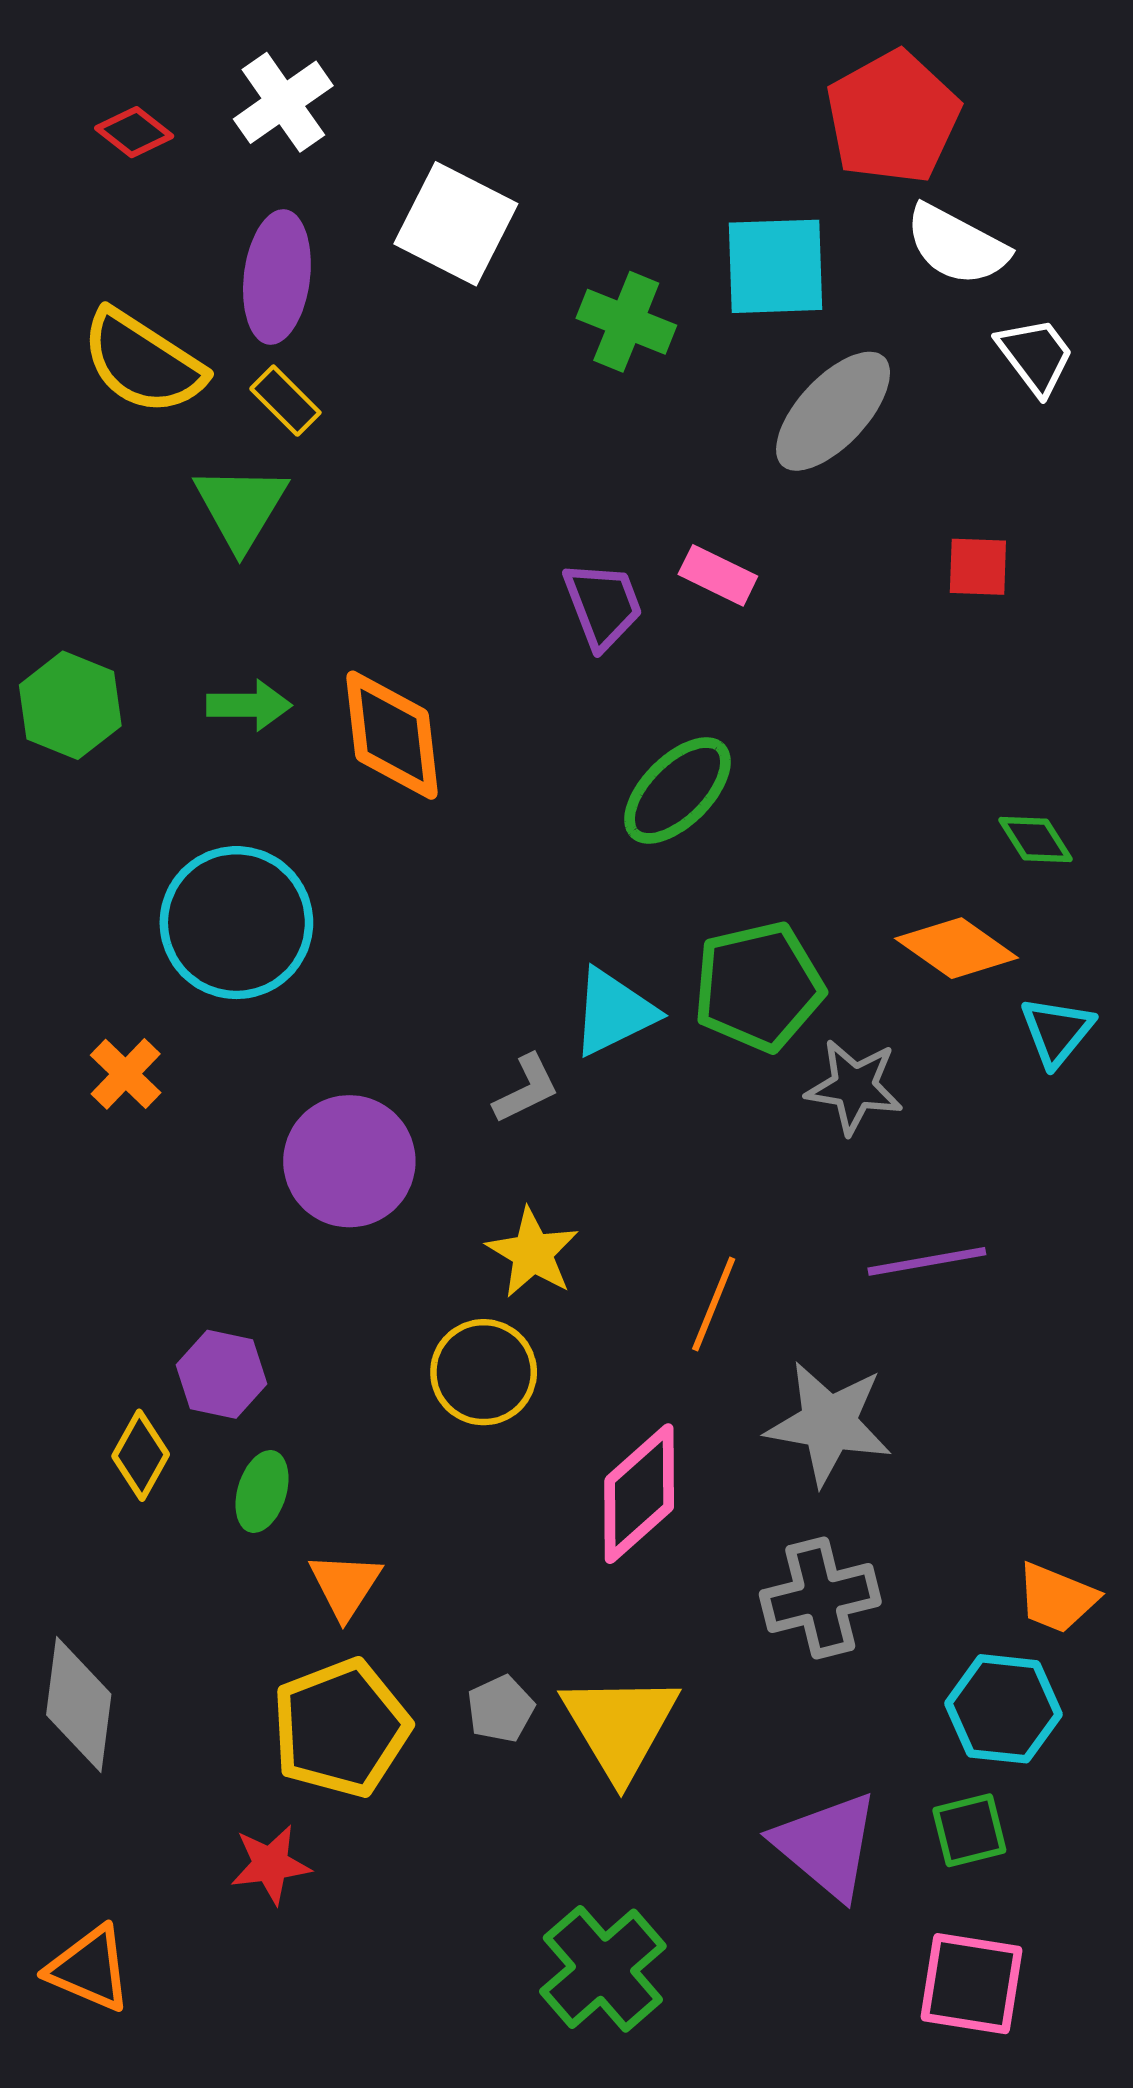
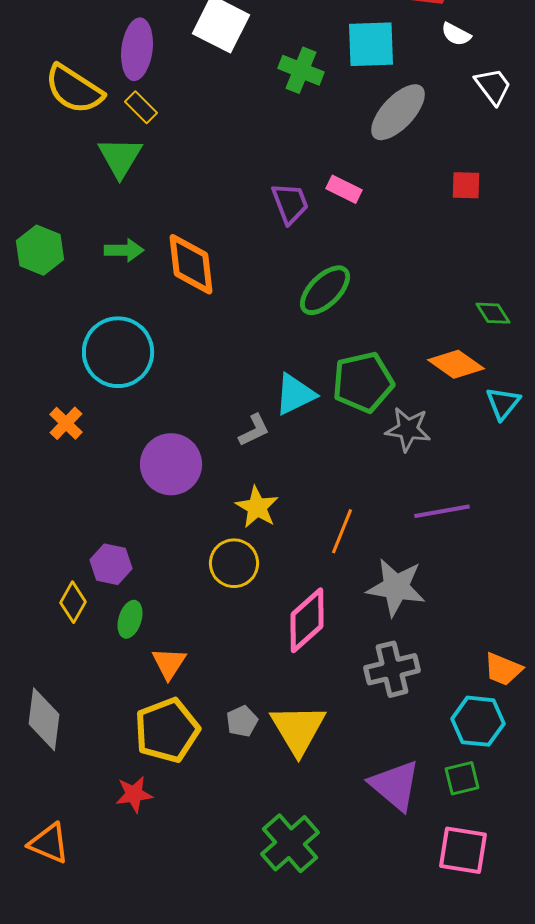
white semicircle: (957, 245) -> (456, 34), size x0.6

